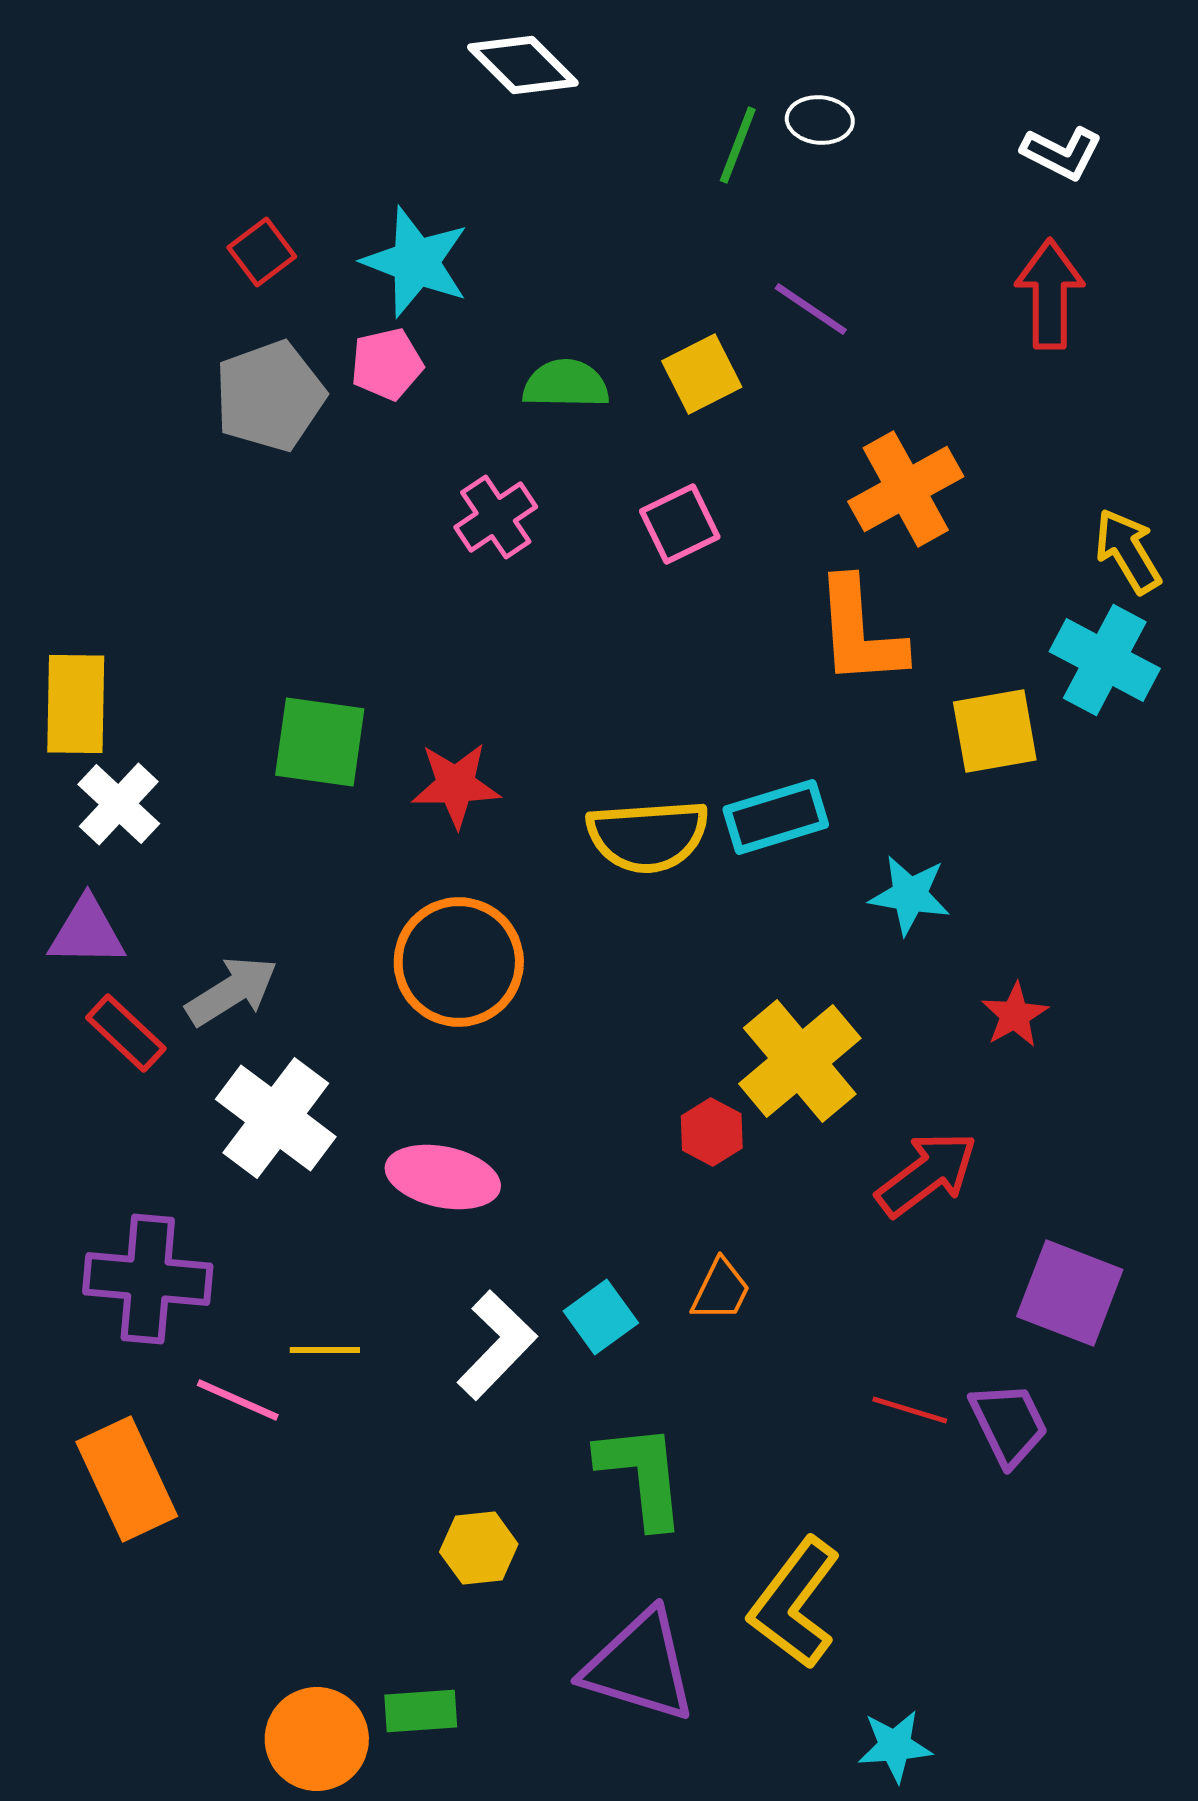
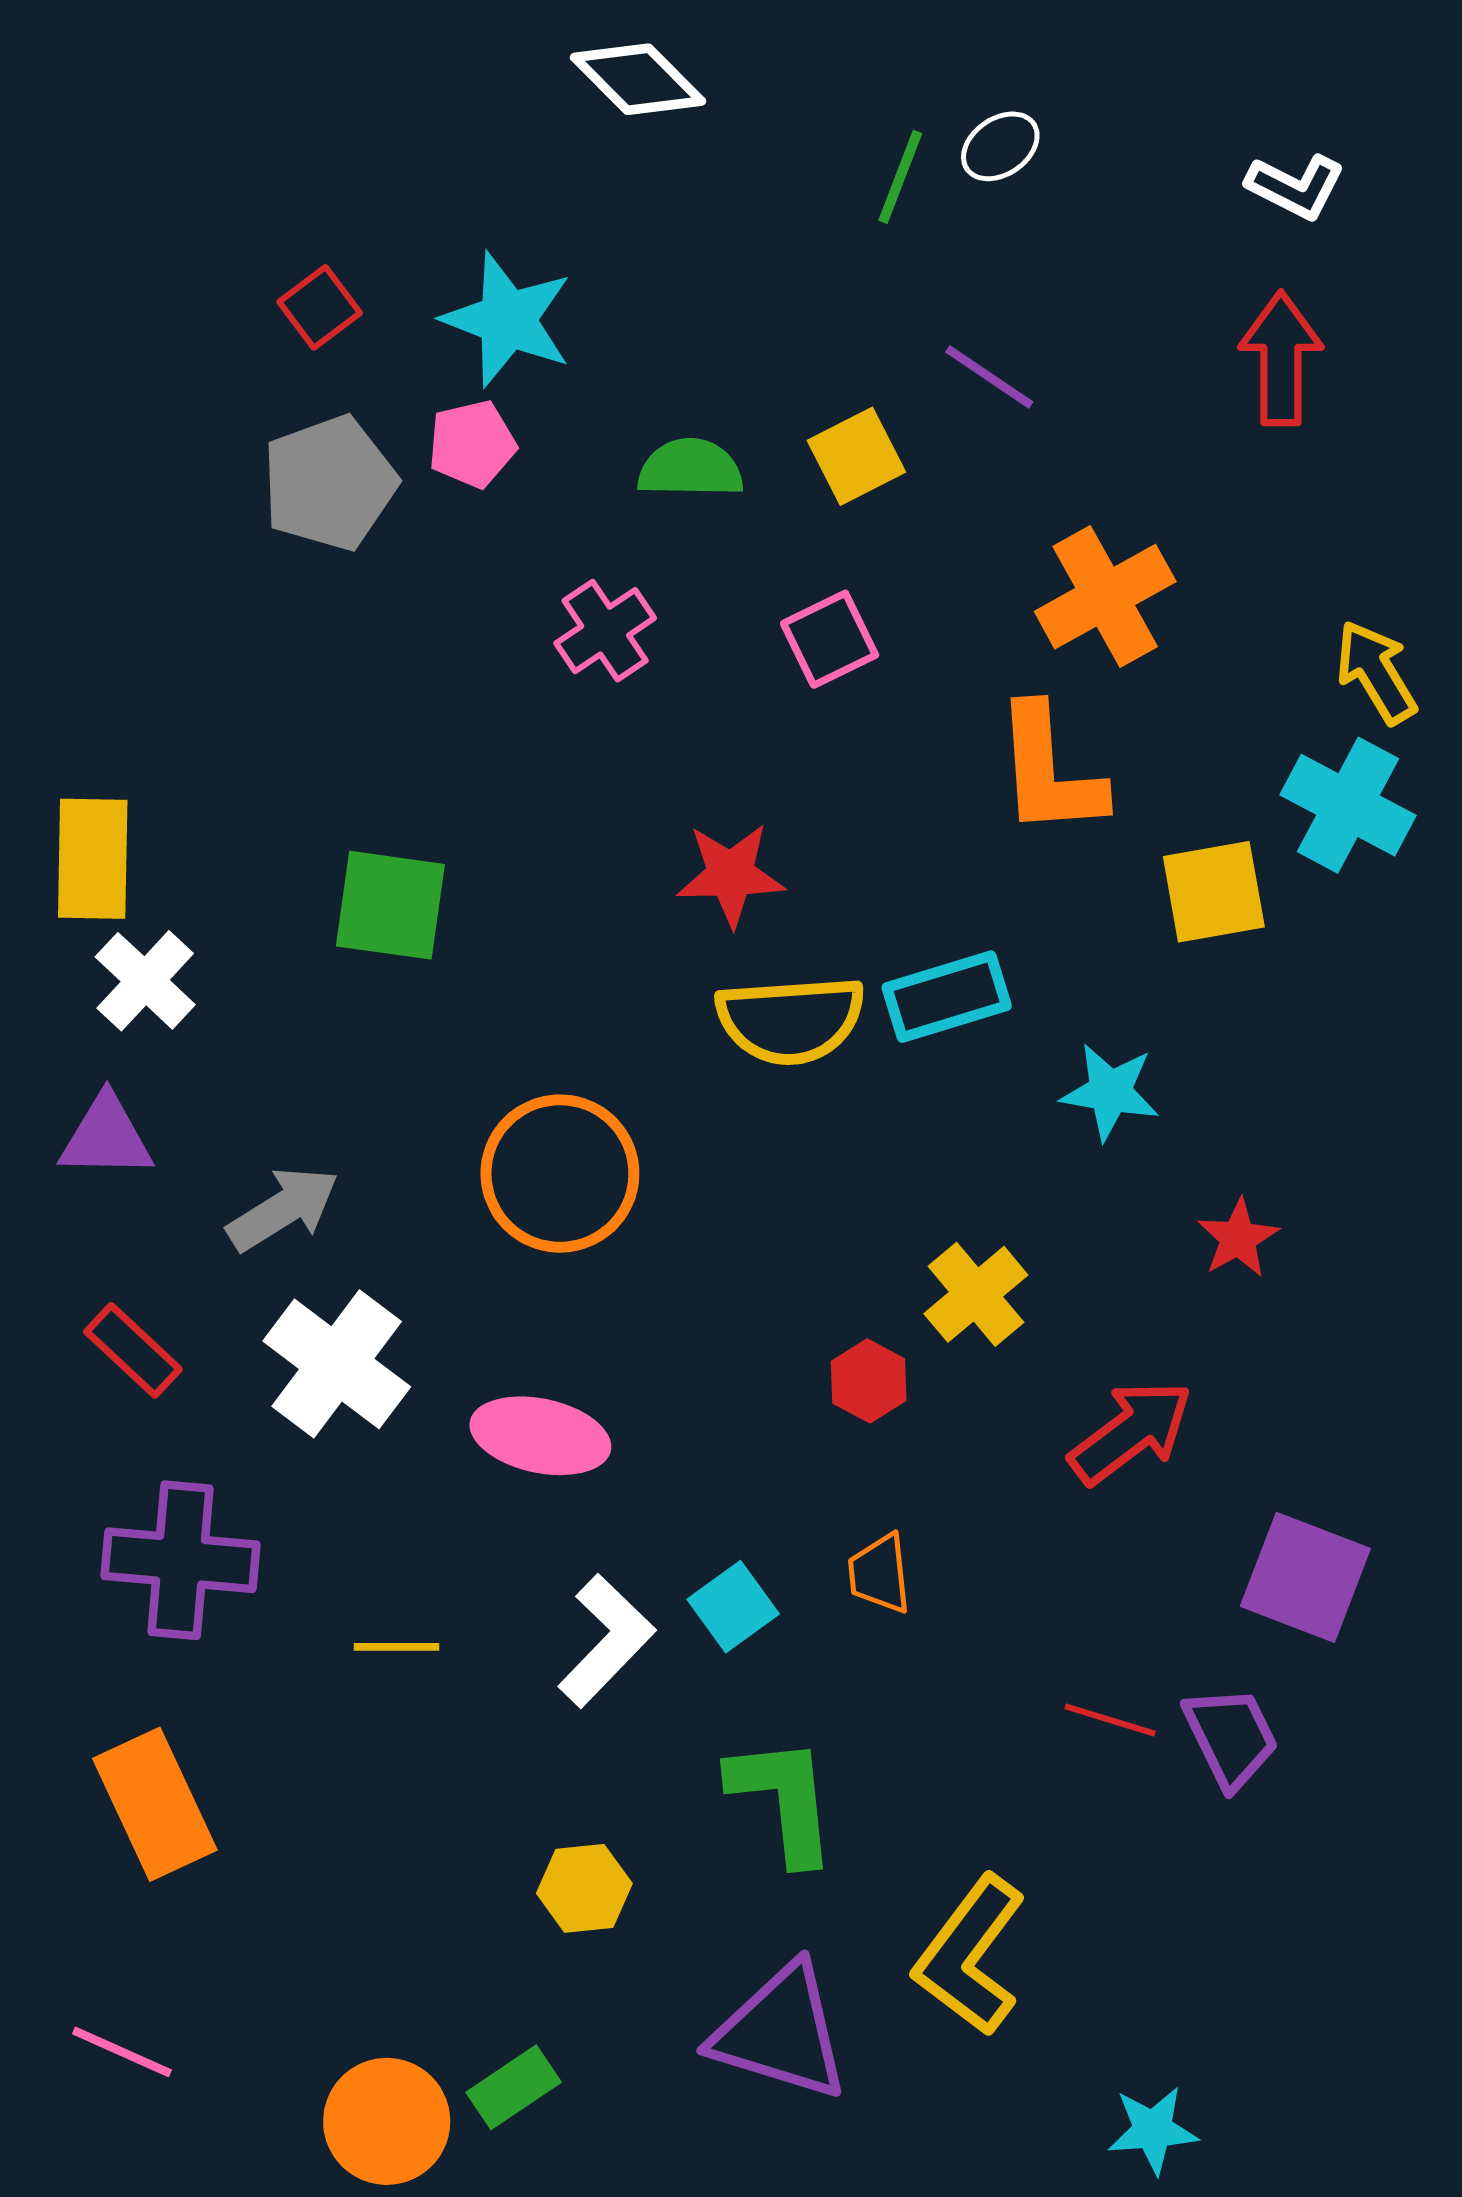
white ellipse: (820, 120) -> (1000, 146), turned -40
red star: (456, 785) -> (731, 875), moved
red rectangle: (126, 1033) -> (133, 1350), moved
yellow cross: (800, 1061) -> (976, 1294), size x0.7
orange trapezoid: (721, 1290) -> (880, 1574), turned 148
pink line: (238, 1400) -> (122, 2052), moved
green rectangle: (421, 1711) -> (514, 2087), turned -30
cyan star: (895, 1746) -> (1153, 2130), moved

